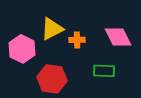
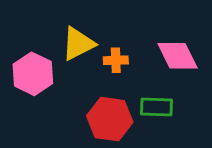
red hexagon: (52, 79) -> (110, 119), moved

